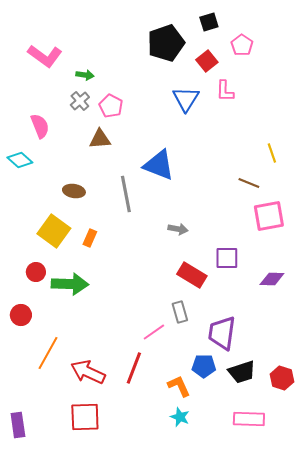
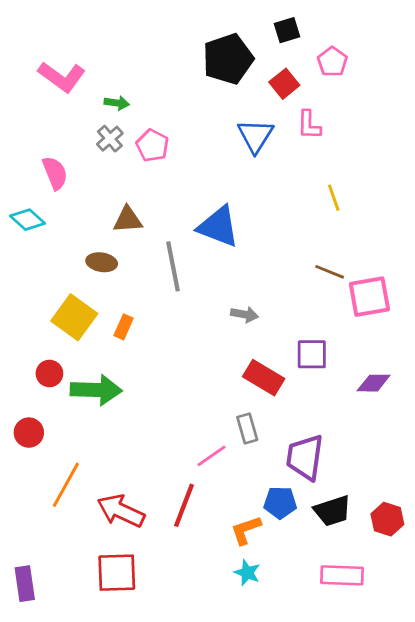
brown triangle: (100, 139) -> (128, 220), moved
yellow line: (272, 153) -> (334, 198), moved
brown line: (249, 183) -> (330, 272), moved
orange L-shape: (179, 386) -> (246, 530), turned -85

